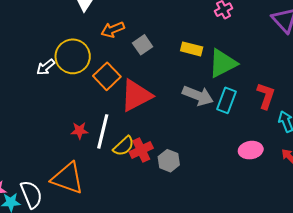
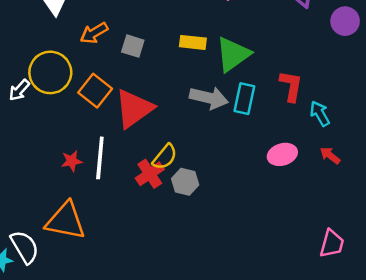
gray square: (143, 45) -> (133, 46), turned -30
yellow semicircle: (124, 146) -> (165, 157), moved

